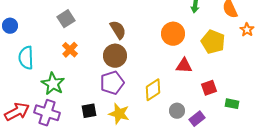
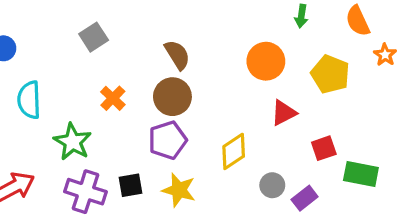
orange cross: (70, 50) -> (113, 98), moved
red triangle: (184, 66) -> (284, 113), turned -30
green rectangle: (232, 104) -> (361, 174), size x1.5
purple cross: (47, 113) -> (85, 192), moved

